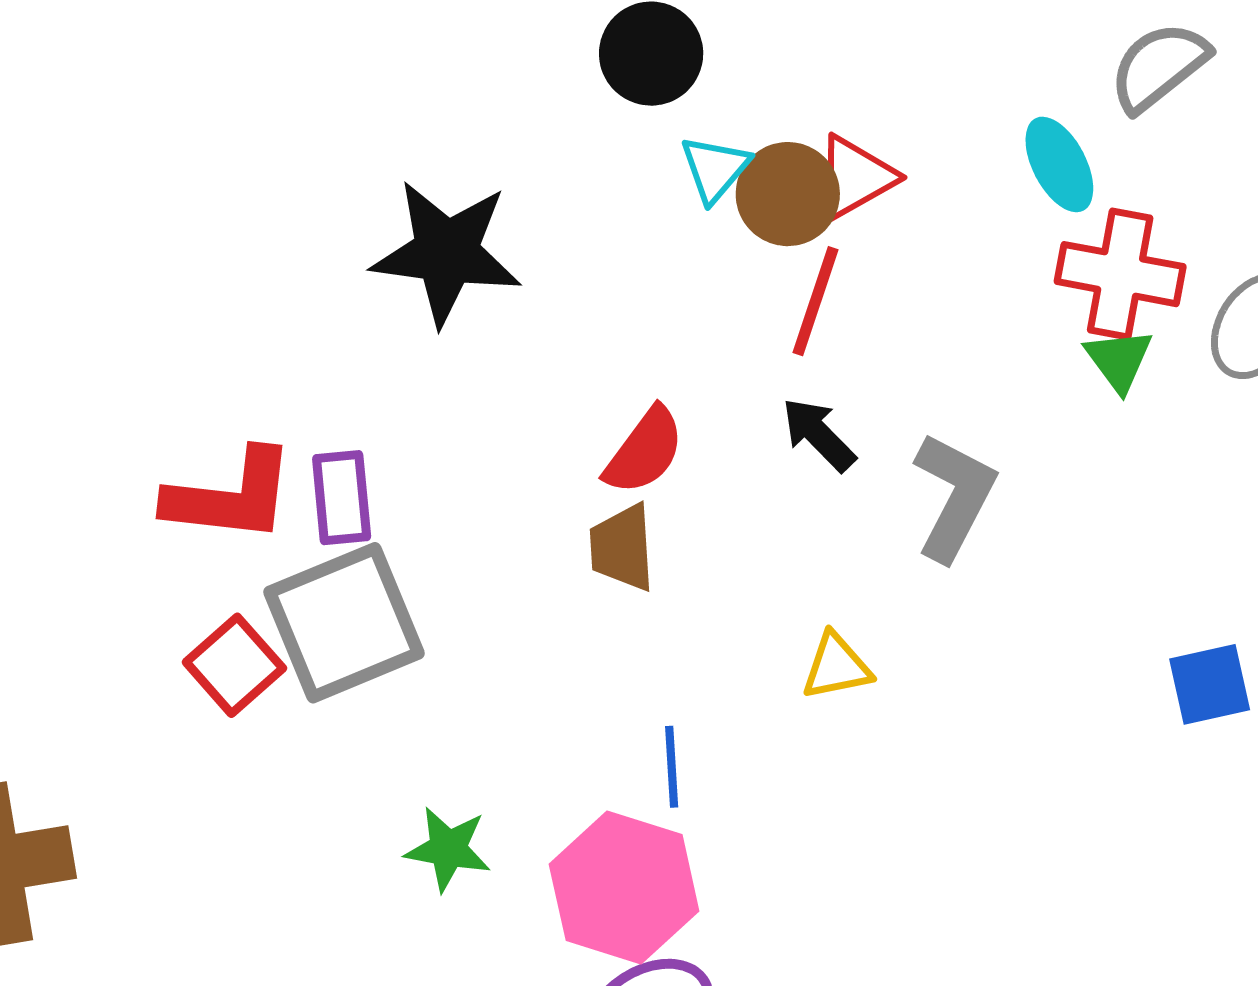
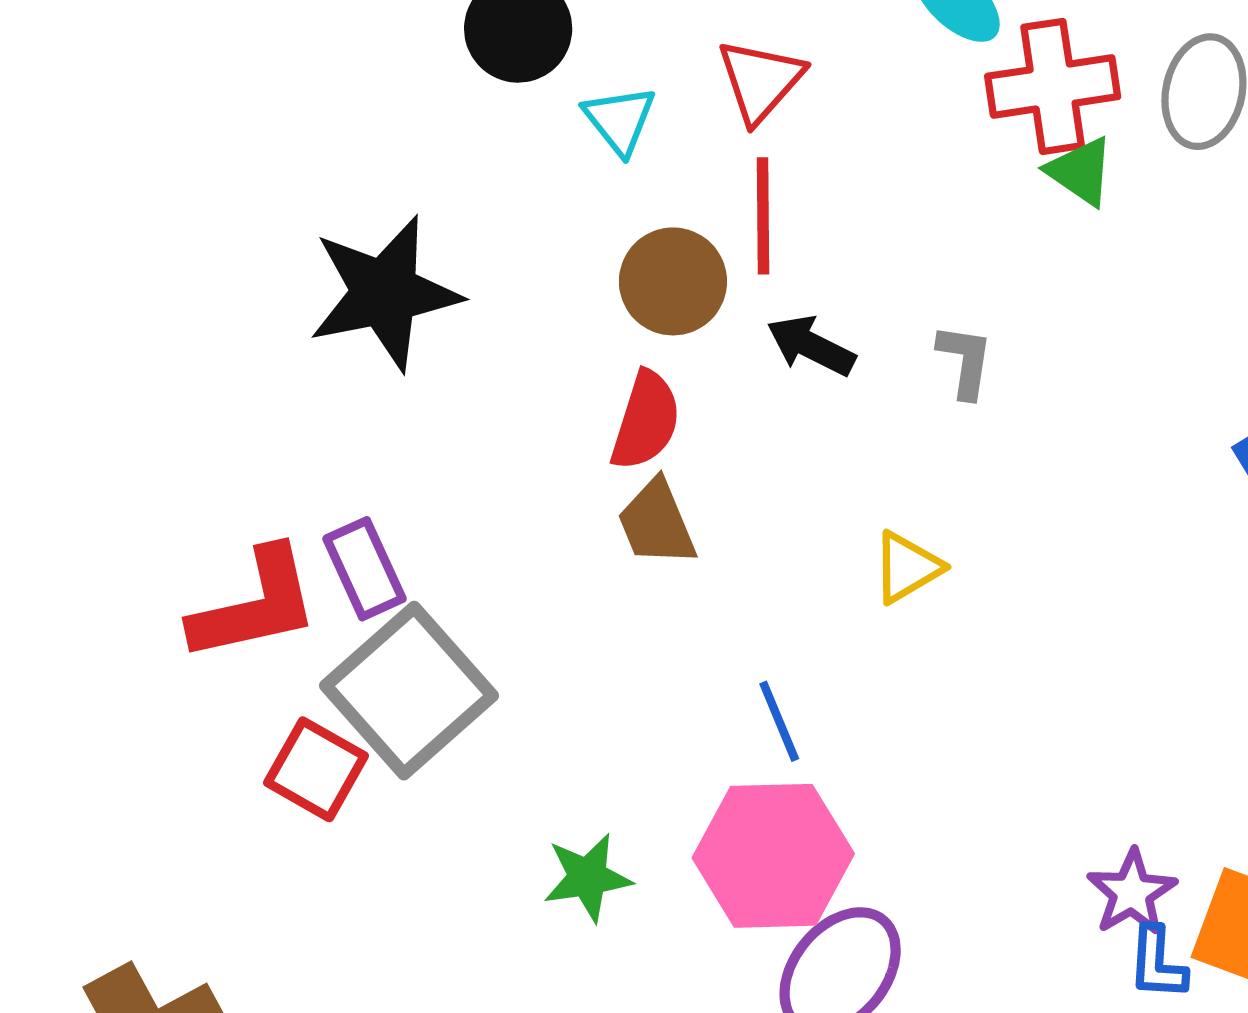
brown circle: (788, 194) -> (673, 281), moved
gray L-shape: (954, 497) -> (965, 361), size x0.6

